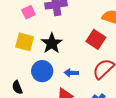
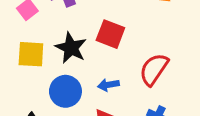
red square: (96, 39) -> (110, 34), moved

